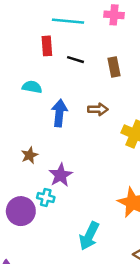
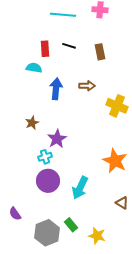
red rectangle: (47, 46) -> (45, 49), moved
cyan cross: (46, 197) -> (45, 157), turned -32
purple circle: (21, 211) -> (48, 181), moved

